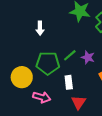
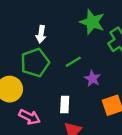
green line: (70, 55) -> (73, 62), moved
green pentagon: (48, 63) -> (35, 63), moved, turned -30

